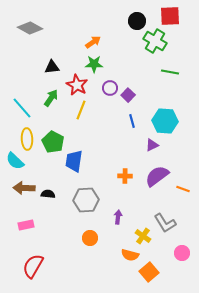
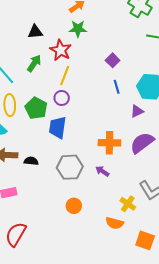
purple circle: (110, 88) -> (62, 98), moved
orange cross: (125, 176) -> (109, 143), size x1.5
purple arrow: (118, 217) -> (102, 171), moved, turned -64
orange square: (149, 272) -> (145, 240), moved, turned -30

